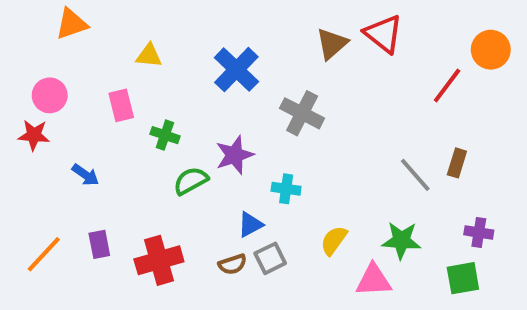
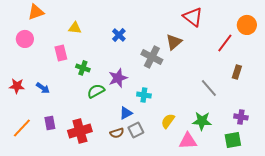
brown triangle: (332, 44) -> (174, 42), moved
blue cross: (236, 70) -> (119, 35), size x0.6
pink circle: (50, 95) -> (25, 39), moved
red star: (34, 135) -> (17, 86), moved
brown rectangle: (457, 163) -> (237, 72), moved

